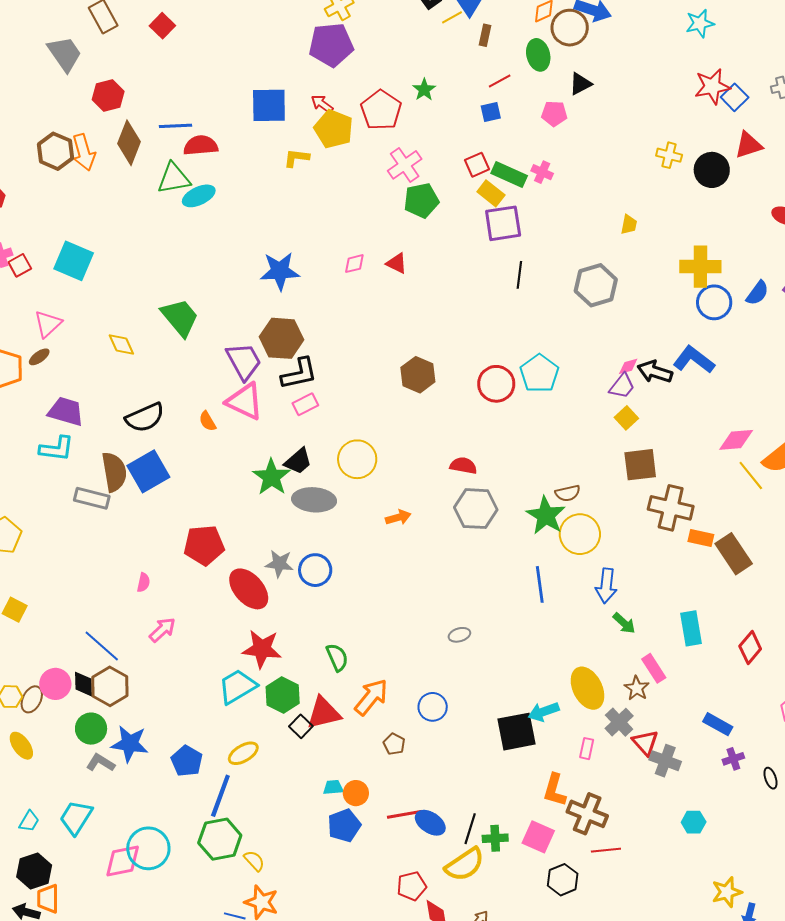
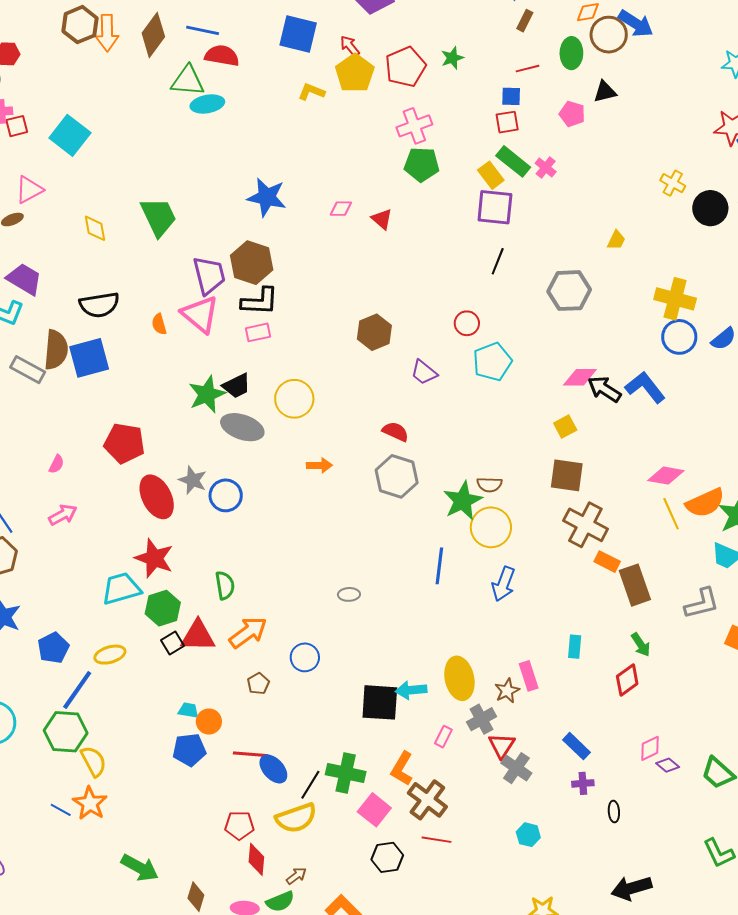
red square: (477, 165) -> (507, 122), moved
pink diamond: (628, 366) -> (580, 377), size x1.6
red circle: (496, 384) -> (467, 323), moved, size x0.7
purple trapezoid: (622, 386) -> (424, 372), moved, turned 76
green arrow: (624, 623) -> (641, 645), moved
cyan rectangle: (691, 628) -> (575, 647), size x0.7
green cross: (495, 838) -> (346, 773), moved, size x1.5
yellow semicircle: (254, 861) -> (93, 761), size x1.4

